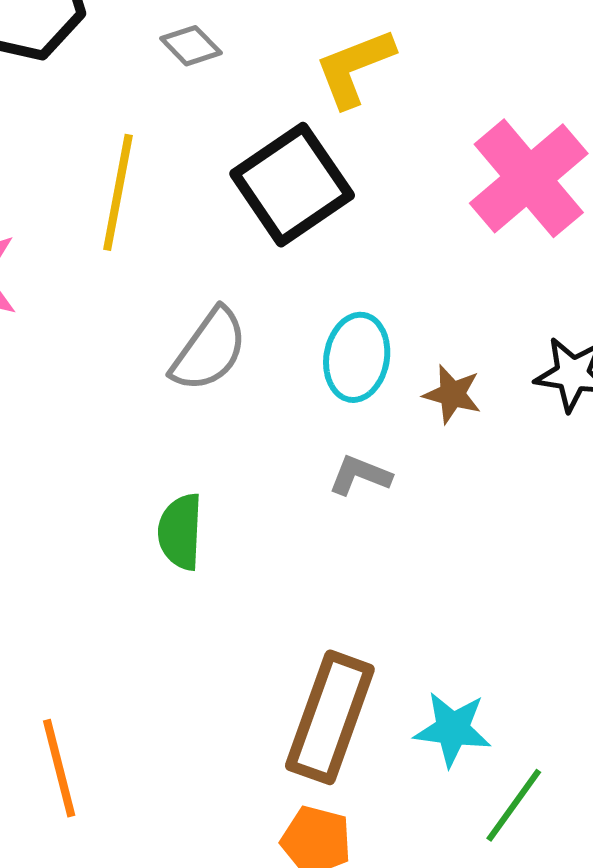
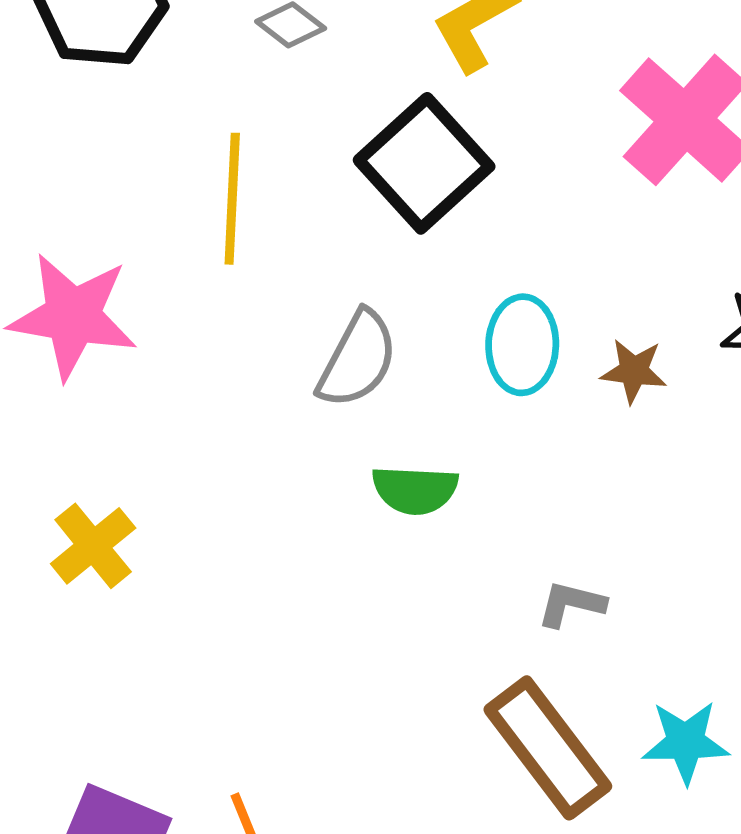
gray L-shape: (360, 475) -> (571, 604), moved
green semicircle: (180, 532) -> (415, 490), moved, turned -82
brown rectangle: (330, 717) -> (548, 748), turned -49

